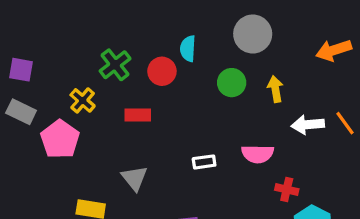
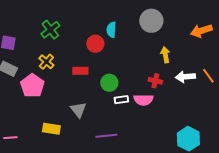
green cross: (115, 65) -> (50, 30), moved
green circle: (232, 83) -> (109, 83), moved
pink semicircle: (258, 154) -> (143, 100), moved
red cross: (287, 189) -> (155, 81), moved

